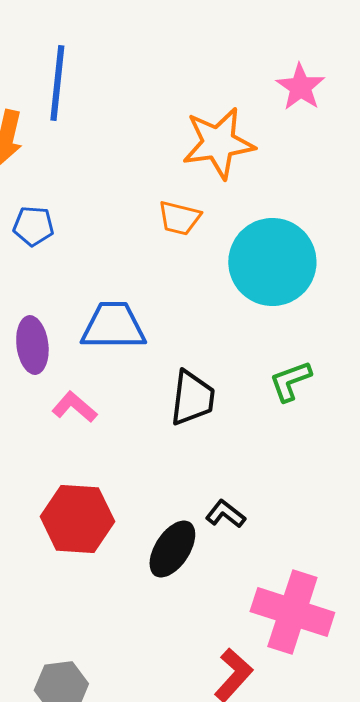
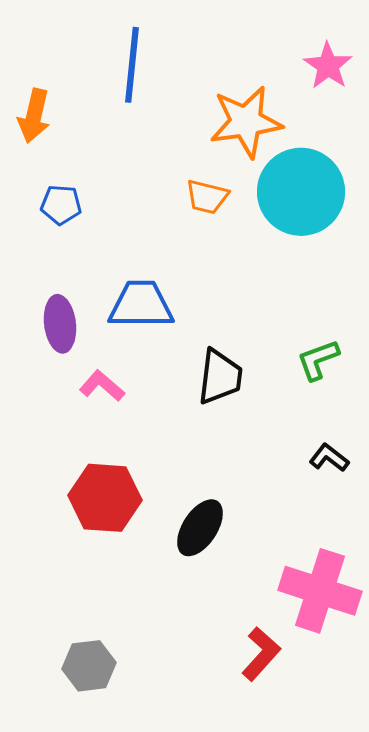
blue line: (57, 83) -> (132, 65), moved
cyan circle: (272, 262) -> (301, 192), moved
black L-shape: (225, 514) -> (329, 458), moved

